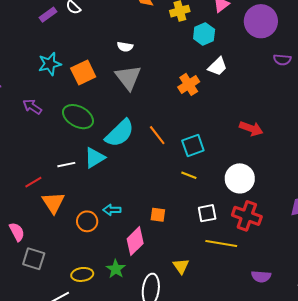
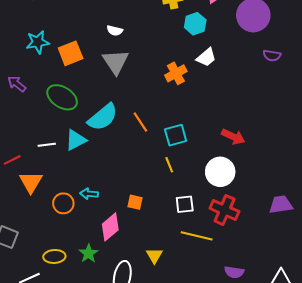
red arrow: (251, 129) -> (233, 137), moved
yellow line: (189, 175) -> (169, 165), turned 42

